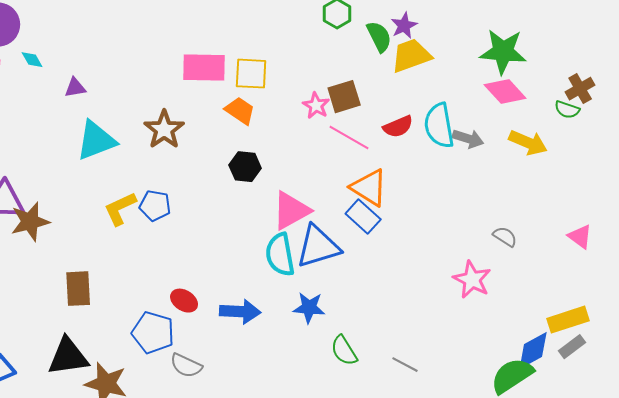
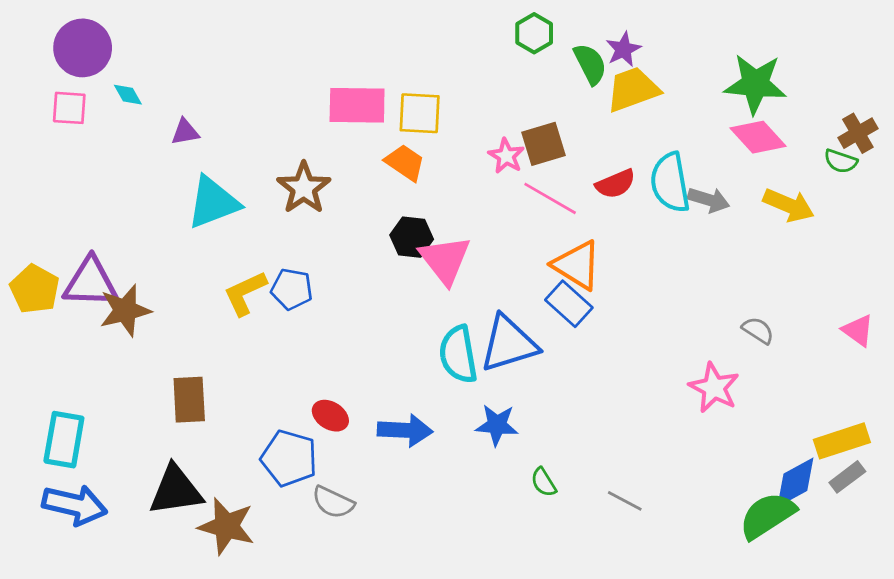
pink triangle: (291, 211) -> (445, 260), moved, turned -39
green semicircle: (344, 351) -> (544, 482), size x0.7

